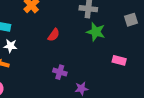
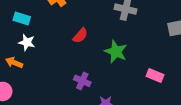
green star: (96, 32) -> (116, 52), moved

